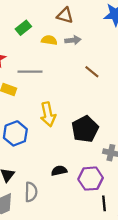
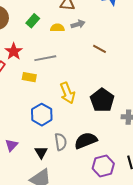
black semicircle: (59, 171) -> (86, 141), size x1.6
purple hexagon: (91, 179) -> (103, 166), moved
gray semicircle: (31, 192) -> (61, 142), moved

